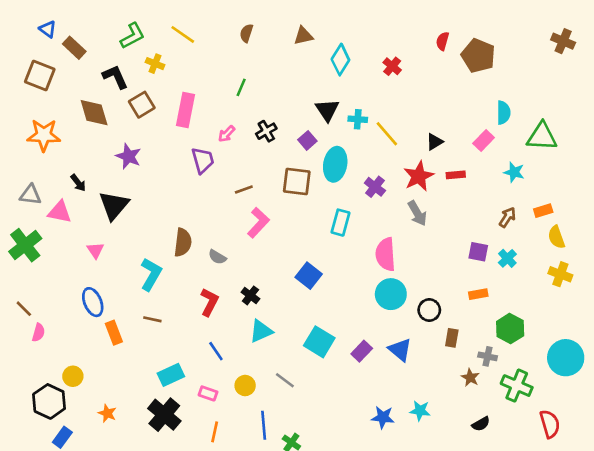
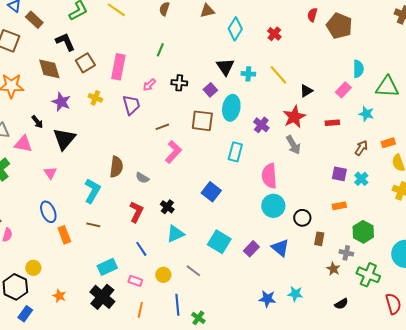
yellow cross: (155, 64) -> (95, 98), moved
black cross: (266, 131) -> (179, 83), turned 35
yellow line: (387, 134) -> (278, 75), moved
purple star: (129, 156) -> (61, 102), moved
red rectangle: (456, 175) -> (332, 123), moved

